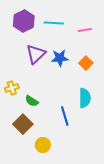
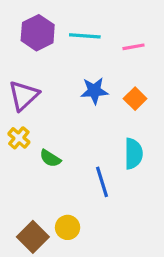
purple triangle: (36, 54) -> (24, 96), moved
yellow cross: (12, 88) -> (19, 138), turned -32
brown square: (23, 124) -> (33, 237), moved

